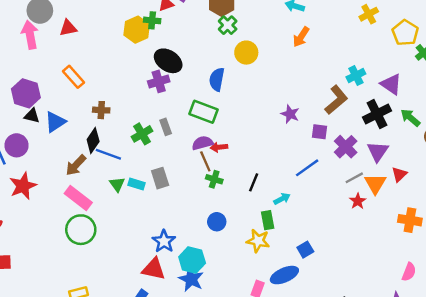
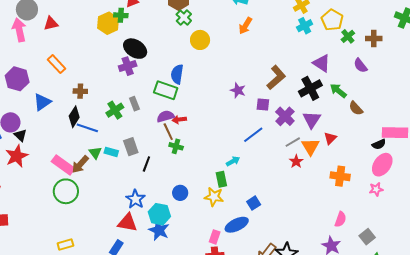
cyan cross: (356, 75) -> (305, 26), moved
blue semicircle: (217, 79) -> (177, 74), moved
black triangle: (32, 116) -> (20, 135), moved, turned 32
brown arrow: (76, 165) -> (80, 164), moved
black line: (254, 182) -> (146, 164), moved
blue circle: (217, 222) -> (180, 193), moved

